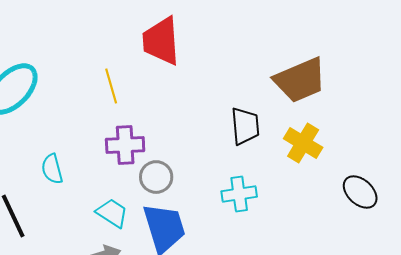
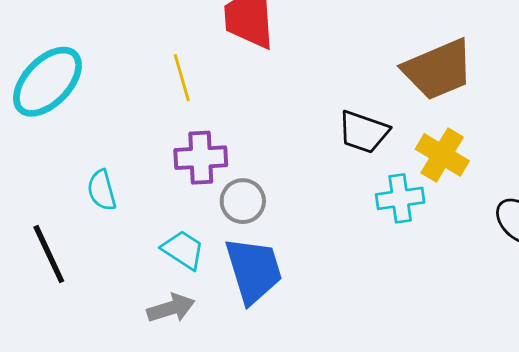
black trapezoid: (245, 126) -> (364, 132), turned 114
cyan cross: (239, 194) -> (400, 198), moved

